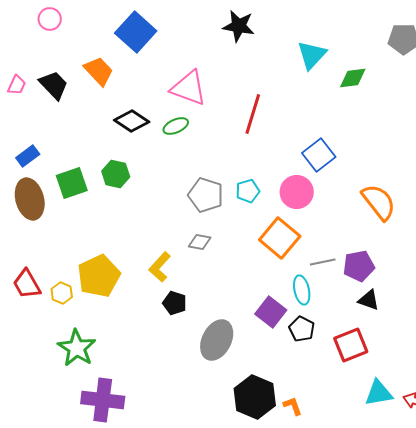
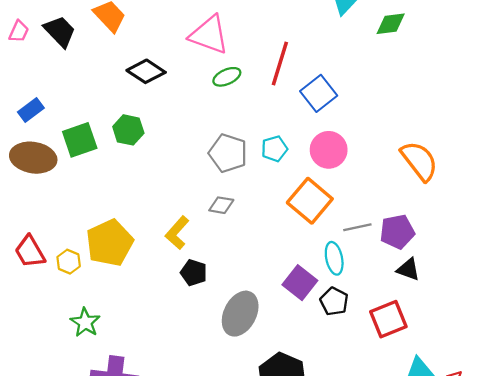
green ellipse: (176, 126) -> (227, 77), moved
blue square: (319, 155) -> (319, 93), moved
brown ellipse: (30, 199) -> (33, 158), turned -66
green star: (77, 348) -> (85, 322), size x0.7

